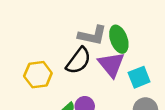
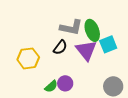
black semicircle: (78, 61) -> (60, 47), size x0.7
cyan square: (139, 77) -> (108, 44), moved

